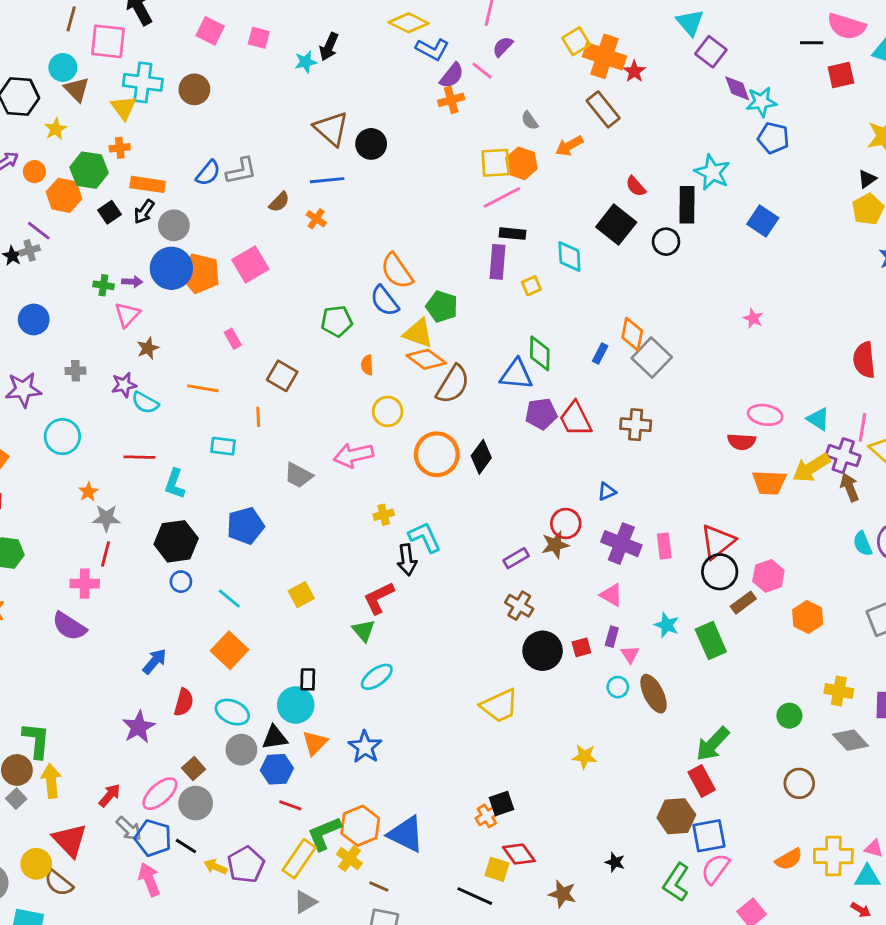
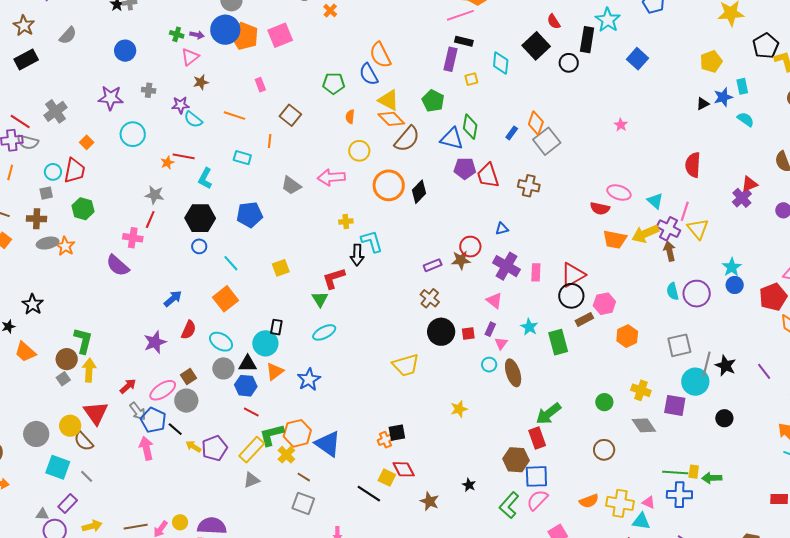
black triangle: (867, 179) -> (703, 104), moved
green pentagon: (442, 307) -> (433, 101), moved
orange star: (88, 492) -> (167, 163), moved
yellow star: (584, 757) -> (459, 409), turned -30

